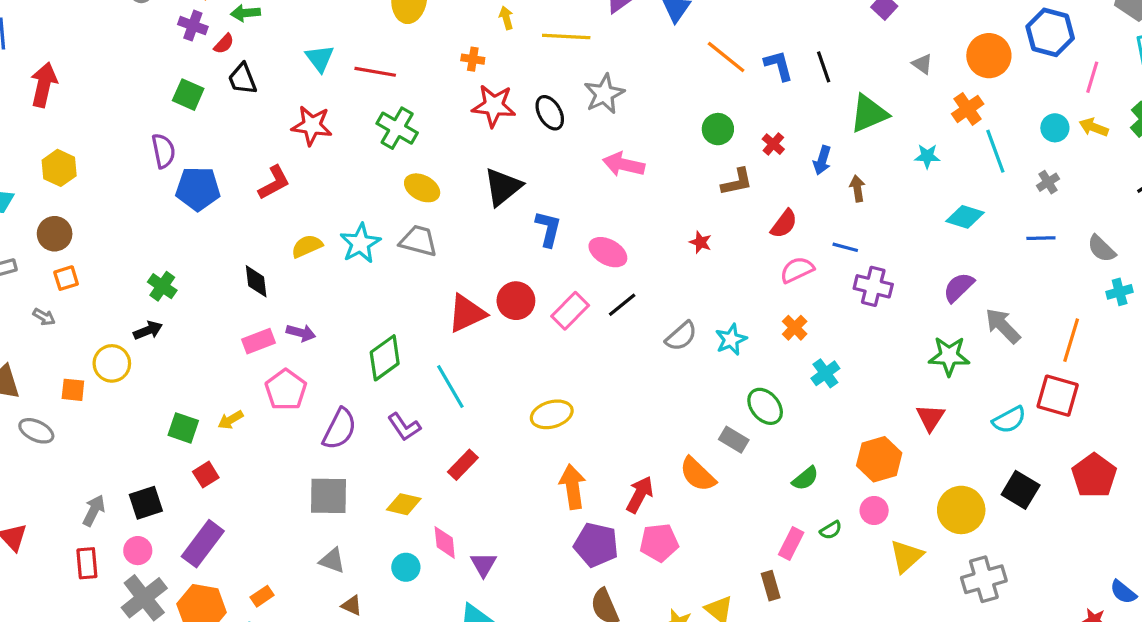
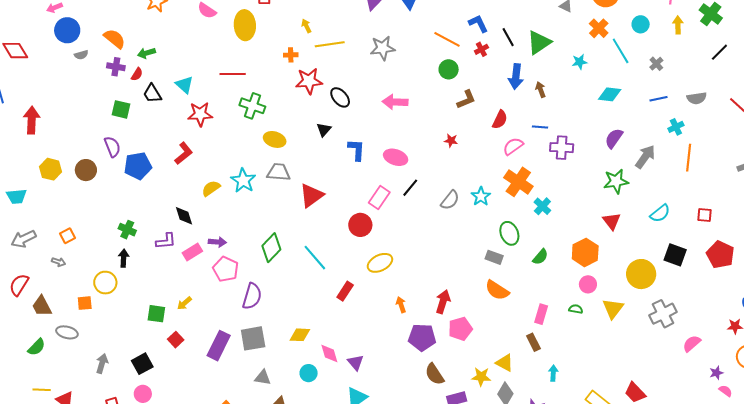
yellow line: (566, 36) -> (330, 44), moved
orange line: (726, 57) -> (447, 39), moved
cyan triangle: (320, 58) -> (184, 85), moved
black line: (824, 67) -> (508, 37), moved
gray star: (604, 94) -> (383, 48), moved, turned 30
black ellipse: (550, 113) -> (340, 97), moved
yellow arrow: (1094, 127) -> (678, 25), turned 78
cyan circle: (1055, 128) -> (641, 24), moved
red cross: (773, 144) -> (481, 49), moved, turned 32
blue arrow: (822, 160) -> (516, 76), size x1.4
black triangle: (503, 187) -> (324, 130), size x0.6
brown circle: (55, 234) -> (86, 170), moved
gray semicircle: (1102, 249) -> (697, 98), turned -42
cyan cross: (1120, 292) -> (676, 127), moved
red circle: (516, 301) -> (360, 225), moved
red triangle: (467, 313) -> (312, 195), moved
gray arrow: (1003, 326) -> (645, 157), turned 90
orange cross: (795, 328) -> (518, 182), size x1.8
black arrow: (148, 330) -> (124, 258), turned -54
pink pentagon: (286, 390) -> (226, 269), moved
red square: (1058, 396) -> (705, 215), moved, size x0.6
green ellipse: (765, 406) -> (509, 233), turned 30
purple L-shape: (404, 427) -> (166, 241), moved, turned -50
red rectangle: (463, 465) -> (345, 291), moved
orange semicircle: (698, 474) -> (497, 290), moved
red pentagon: (1094, 476) -> (720, 254), moved
green semicircle: (805, 478) -> (540, 257), moved
orange arrow: (573, 487) -> (401, 305), size x0.6
gray arrow: (94, 510) -> (102, 363), moved
green semicircle: (831, 530) -> (576, 309), moved, turned -128
purple rectangle: (203, 544) -> (219, 346), moved

